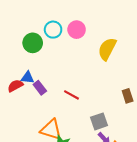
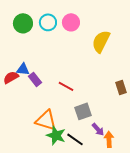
green circle: (33, 43) -> (23, 23), moved
gray square: (99, 121) -> (83, 111), moved

